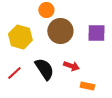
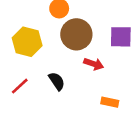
red arrow: (71, 66) -> (94, 64), moved
black semicircle: (44, 69) -> (57, 81), size x0.7

